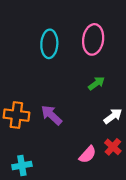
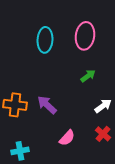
pink semicircle: (88, 155) -> (67, 138), moved

